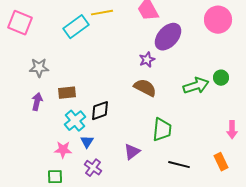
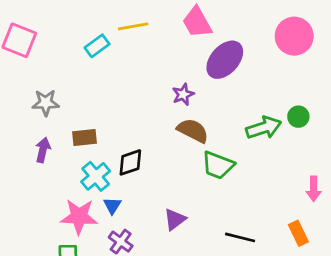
cyan rectangle: (76, 27) -> (97, 46), size x0.7
purple star: (147, 60) -> (183, 94), moved
green trapezoid: (162, 130) -> (218, 165), moved, turned 105
pink star: (63, 150) -> (79, 217), size x1.5

